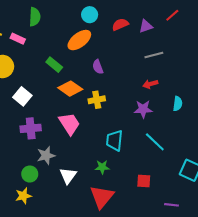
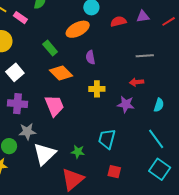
purple triangle: (146, 26) -> (143, 16), moved
yellow cross: (97, 100) -> (97, 89), moved
cyan trapezoid: (114, 140) -> (107, 139), moved
cyan line: (155, 142) -> (156, 139), moved
white triangle: (68, 176) -> (45, 154), size x1.4

